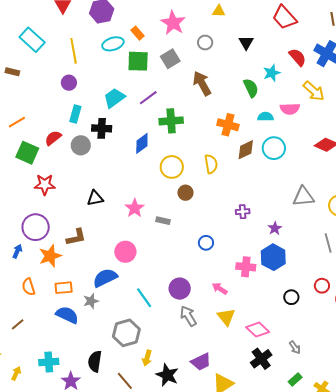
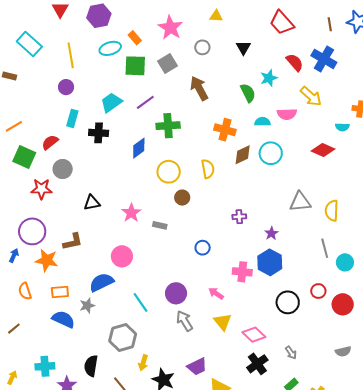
gray circle: (81, 145) -> (63, 169), moved
orange star: (50, 256) -> (47, 260), turned 30
black circle: (291, 297) -> (288, 302), size x1.5

